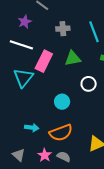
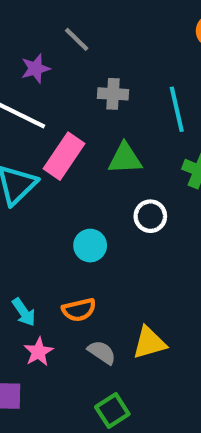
cyan arrow: (32, 128) -> (24, 312), moved, turned 40
orange semicircle: (61, 133) -> (79, 310), size x0.7
gray semicircle: (64, 157) -> (102, 352), moved

